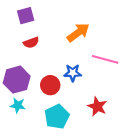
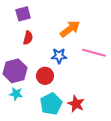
red semicircle: (31, 43) -> (28, 38), turned -56
blue star: (73, 73) -> (59, 56), moved
red star: (97, 106) -> (76, 104), moved

